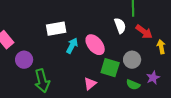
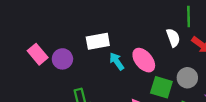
cyan arrow: (72, 46) -> (117, 61), turned -63
purple circle: (24, 60) -> (62, 59), moved

